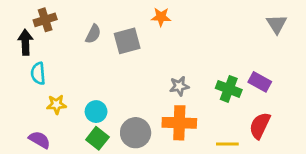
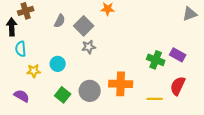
gray triangle: (277, 24) -> (190, 14), turned 42
gray square: (127, 41) -> (84, 26), turned -30
gray star: (179, 86) -> (89, 47), moved
cyan circle: (96, 112) -> (58, 64), moved

